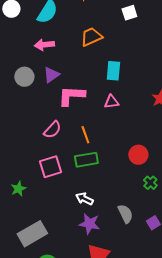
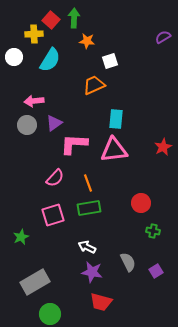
white square: (129, 13) -> (110, 61), moved
pink arrow: (44, 45) -> (34, 101), moved
pink triangle: (111, 102) -> (114, 150), size x1.8
green cross: (150, 183) -> (153, 231), turned -32

